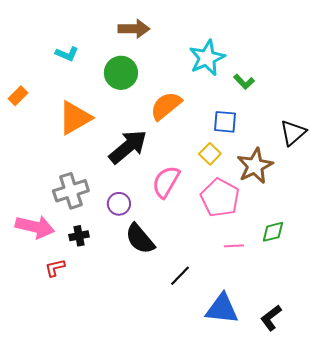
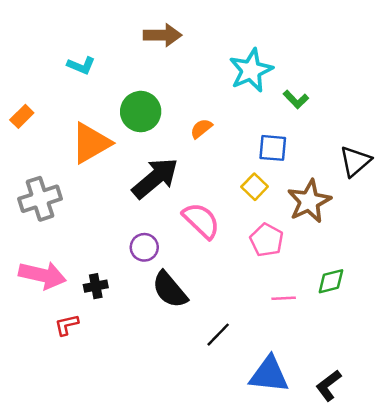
green circle: (121, 73) -> (141, 112), moved
orange semicircle: (166, 106) -> (201, 128), size x0.6
pink semicircle: (166, 182) -> (201, 221), turned 104
gray cross: (71, 191) -> (40, 199), moved
pink pentagon: (220, 198) -> (267, 240), size x0.7

